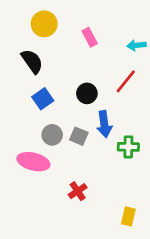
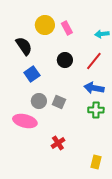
yellow circle: (44, 24) -> (45, 25), moved
black circle: (87, 93) -> (65, 60), moved
blue arrow: (104, 124) -> (94, 88), moved, turned 108

